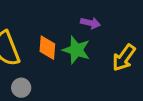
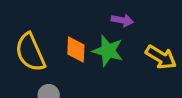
yellow arrow: (124, 58) -> (161, 57), turned -92

